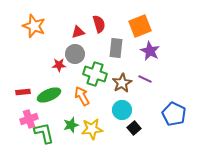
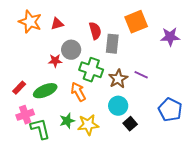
red semicircle: (99, 24) -> (95, 31), moved
red triangle: (78, 32) -> (57, 24), moved
purple star: (150, 51) -> (170, 37), moved, turned -30
red rectangle: (23, 92) -> (19, 88), turned -40

